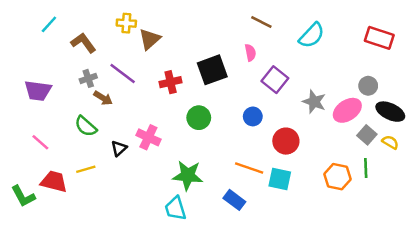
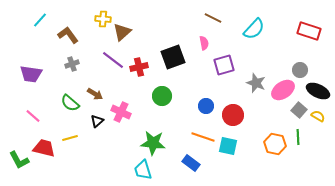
purple line: (123, 73) -> (113, 60), moved
purple square: (275, 80) -> (224, 65), turned 35
brown arrow: (103, 98) -> (95, 94), moved
blue circle: (253, 116) -> (206, 106), moved

